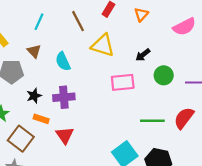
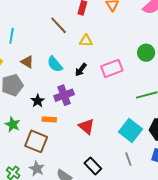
cyan line: (39, 22) -> (12, 36), moved
yellow triangle: (103, 45) -> (86, 41), size x0.6
black arrow: (143, 55) -> (81, 70), moved
red triangle: (65, 135) -> (87, 126), moved

